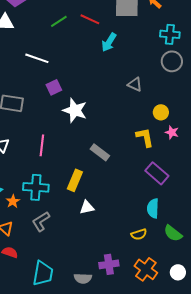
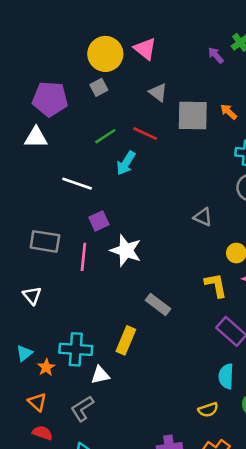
cyan arrow: (109, 42) -> (126, 163), moved
pink line: (42, 145) -> (83, 257), moved
white triangle: (87, 207) -> (100, 375), moved
gray L-shape: (41, 221) -> (82, 408), moved

